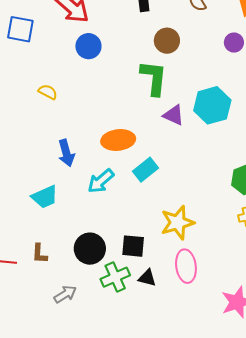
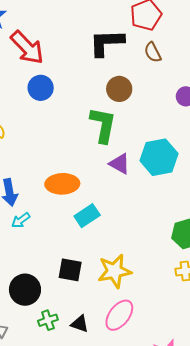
cyan arrow: (101, 181) -> (21, 220), moved, size x0.7
black square: (133, 246) -> (70, 270), moved
pink ellipse: (186, 266) -> (119, 315), turned 40
green cross: (115, 277) -> (48, 320), size x0.7

